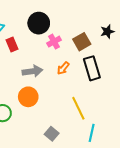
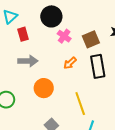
pink cross: (54, 42) -> (64, 36), turned -32
gray arrow: (32, 71) -> (28, 61), moved
orange circle: (28, 97) -> (44, 88), moved

